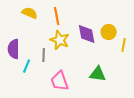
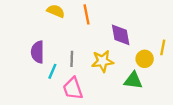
yellow circle: (109, 32) -> (145, 59), moved
yellow star: (60, 40) -> (102, 61), moved, turned -30
pink trapezoid: (60, 81) -> (73, 88), moved

